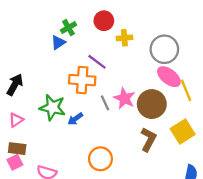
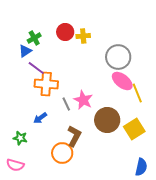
yellow cross: (124, 38) -> (83, 36), moved
purple line: (97, 62) -> (36, 68), moved
brown circle: (152, 104) -> (107, 120), moved
green star: (52, 107) -> (20, 138), moved, size x0.6
brown L-shape: (148, 139) -> (74, 136), moved

